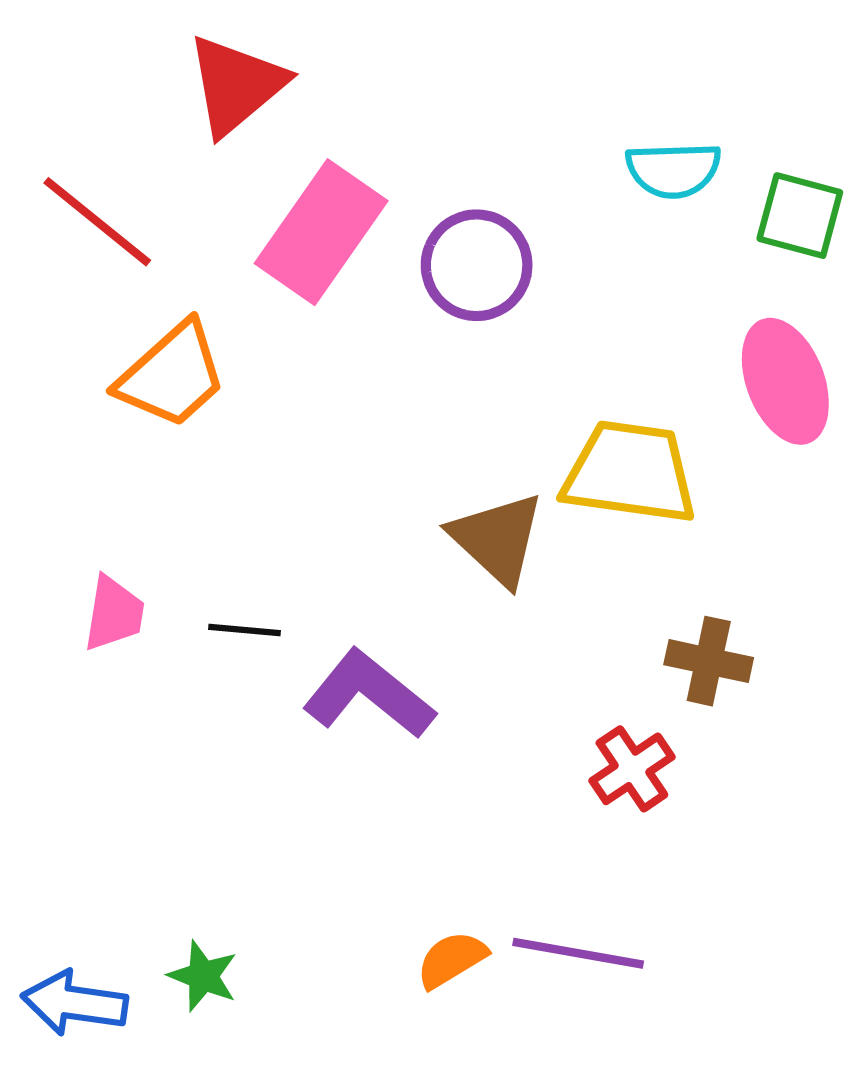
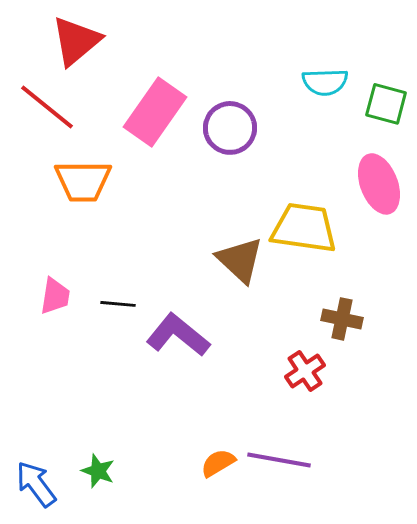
red triangle: (236, 85) -> (76, 41), moved
orange trapezoid: (172, 375) -> (83, 181), turned 42
blue arrow: (75, 1003) -> (36, 484), turned 45

